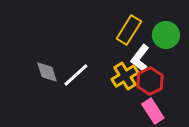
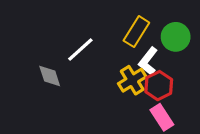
white line: (76, 75) -> (80, 50), moved

